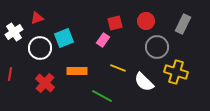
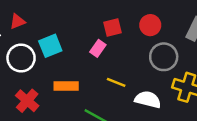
white semicircle: (144, 82) -> (148, 99), turned 150

